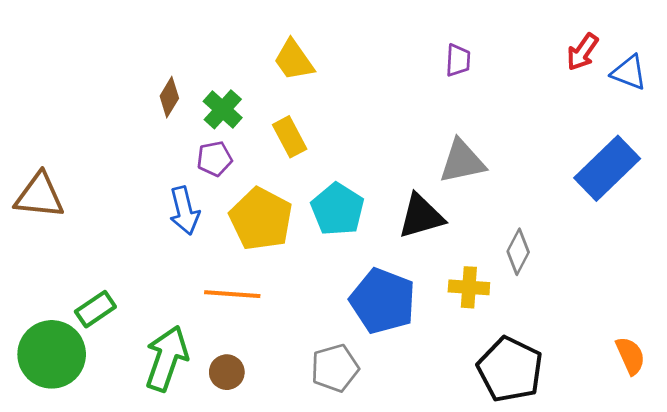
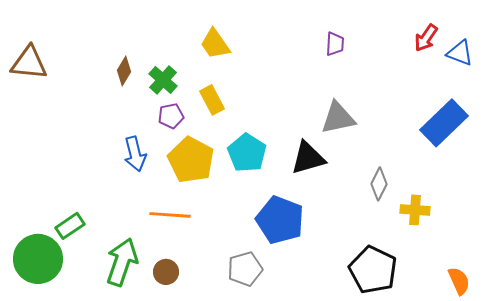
purple pentagon: (214, 159) -> (171, 116), moved
brown triangle: (39, 196) -> (29, 63), moved
yellow cross: (469, 287) -> (415, 210), moved
orange semicircle: (630, 356) -> (459, 281), moved

